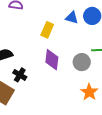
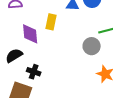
purple diamond: (52, 60) -> (30, 34), moved

